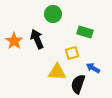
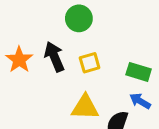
green rectangle: (85, 32) -> (139, 72), moved
yellow square: (72, 53) -> (90, 63), moved

